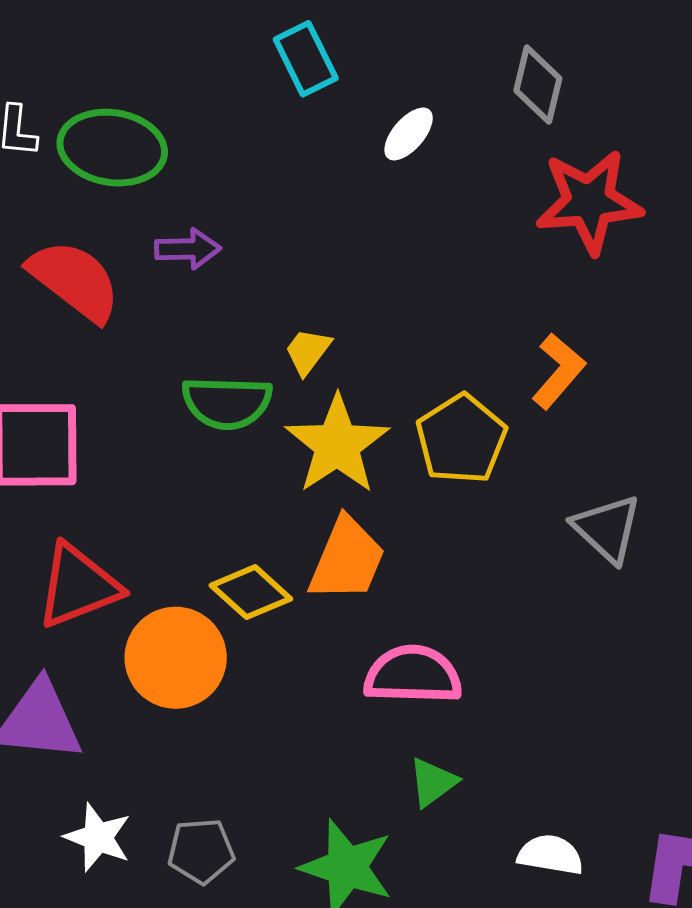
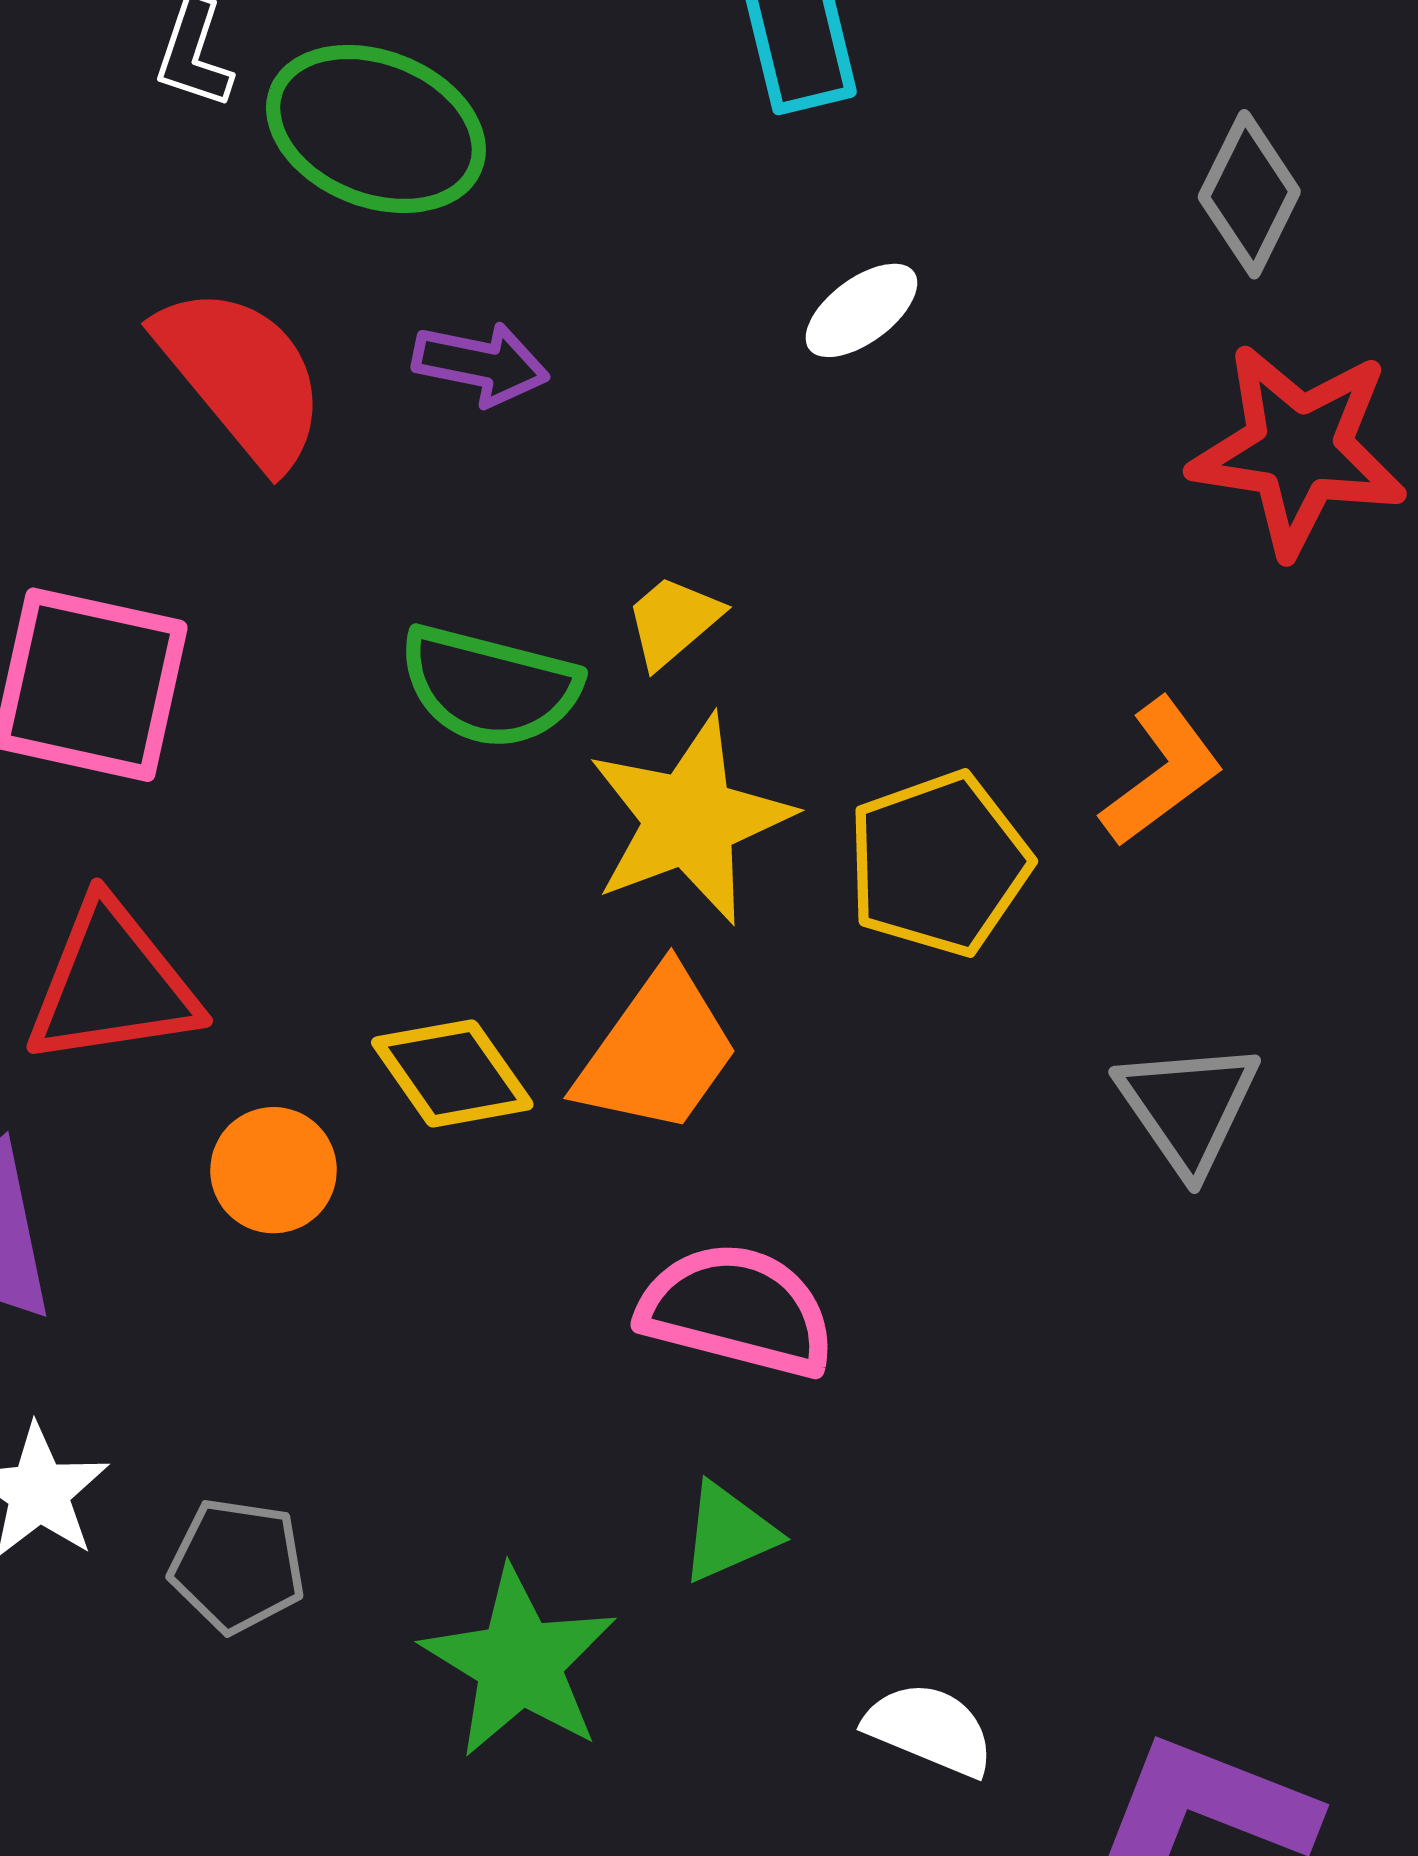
white ellipse: (409, 134) -> (861, 310), moved
orange circle: (176, 658) -> (274, 1170), size x0.6

